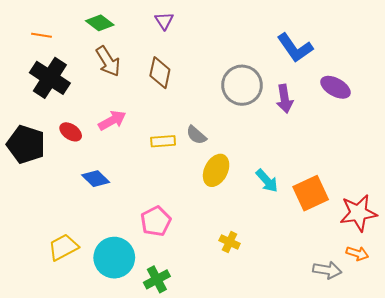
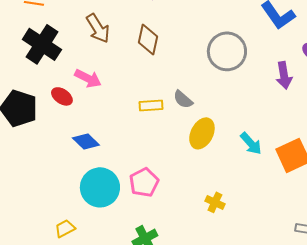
purple arrow: (285, 99) -> (284, 75), moved
pink arrow: (112, 120) -> (88, 78), moved, turned 56
yellow trapezoid: (63, 247) -> (65, 228), moved, size x0.7
cyan circle: (114, 258) -> (100, 187), moved

